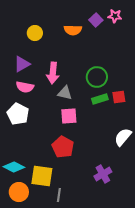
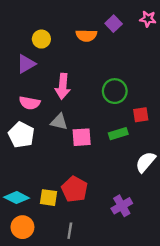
pink star: (115, 16) -> (148, 19), moved
purple triangle: (22, 64) -> (26, 64), moved
gray triangle: (65, 93) -> (59, 122), moved
green rectangle: (100, 99) -> (118, 134), moved
red pentagon: (63, 147) -> (75, 189), moved
yellow square: (42, 176) -> (48, 198), moved, size x0.7

